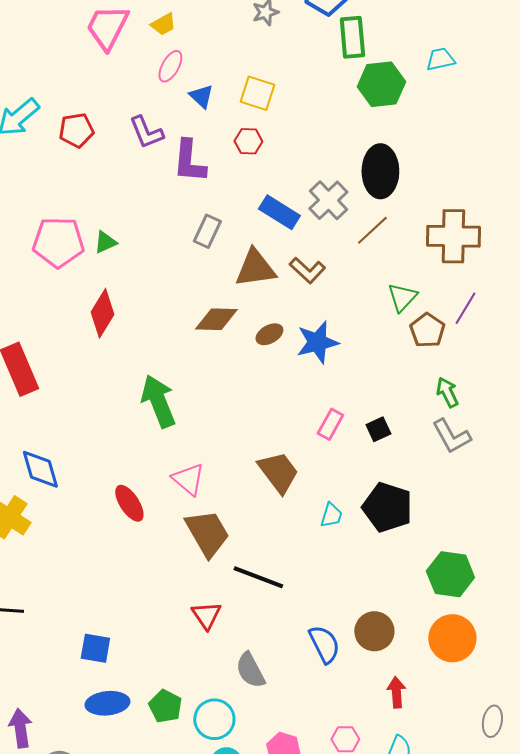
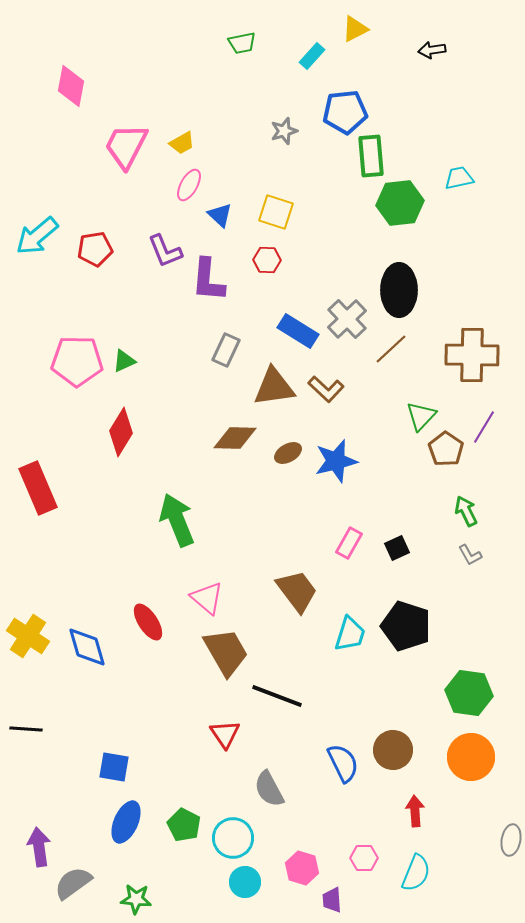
gray L-shape: (451, 436) -> (470, 555), size x0.6
blue diamond: (40, 469) -> (87, 647), moved
cyan trapezoid: (331, 515) -> (350, 634), size x1.4
blue ellipse: (107, 703) -> (126, 822), turned -60

